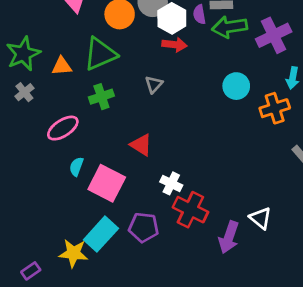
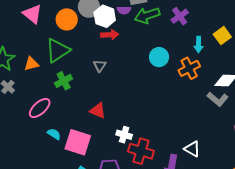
purple semicircle: (199, 14) -> (124, 10), turned -72
purple cross: (274, 35) -> (180, 16), size x0.7
cyan semicircle: (76, 167) -> (54, 134), turned 112

